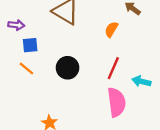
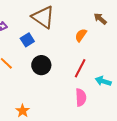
blue square: (30, 45) -> (27, 40), moved, turned -32
pink semicircle: (117, 102) -> (81, 97), size x0.7

